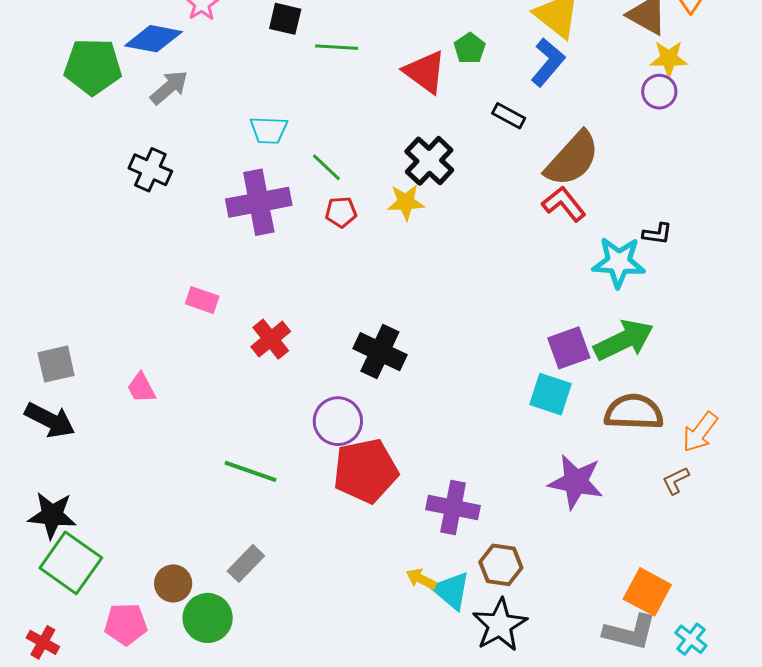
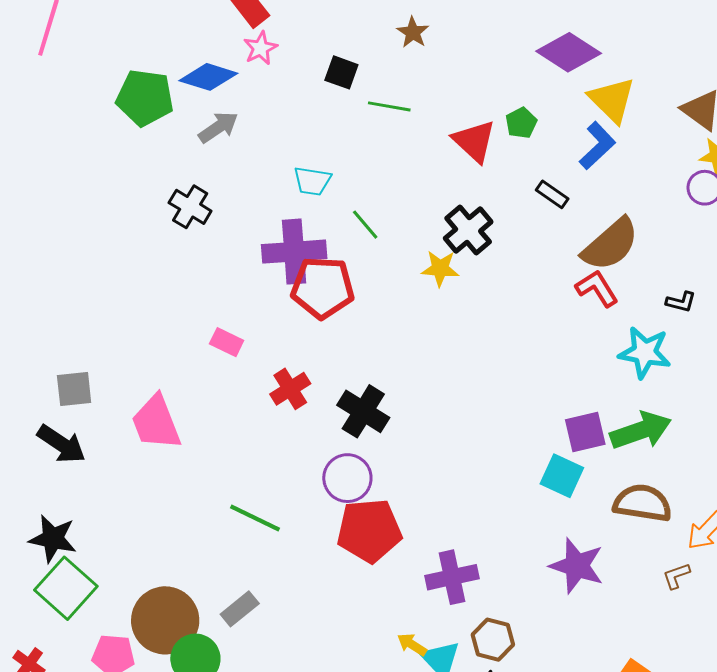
red pentagon: (341, 212) -> (323, 288), moved, size x2.0
black L-shape: (657, 234) -> (681, 302), moved
black cross: (380, 352) -> (363, 411), moved
pink trapezoid: (141, 388) -> (156, 422), size x1.8
purple cross: (453, 508) -> (452, 577), turned -30
brown circle: (173, 583) -> (165, 620), size x1.8

